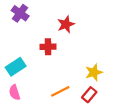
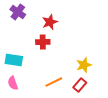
red star: (66, 24) -> (50, 22), moved
cyan rectangle: (16, 67) -> (14, 60), turned 42

